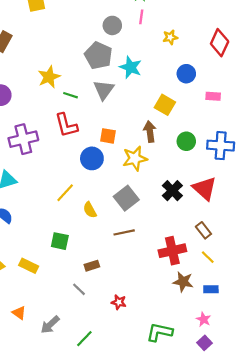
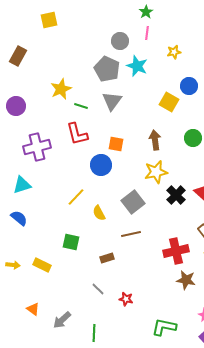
cyan star: (131, 67) -> (137, 66), moved
yellow square: (165, 105) -> (169, 102), moved
green circle: (186, 141) -> (193, 138), moved
yellow star: (135, 158) -> (156, 172), moved
brown rectangle: (92, 266) -> (107, 258), moved
gray line: (79, 289) -> (98, 289), moved
green line: (84, 339) -> (94, 333), turned -42

